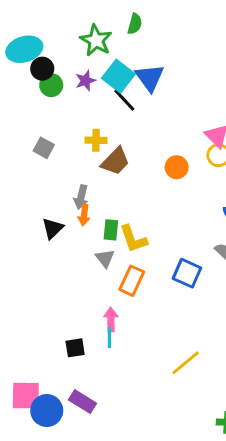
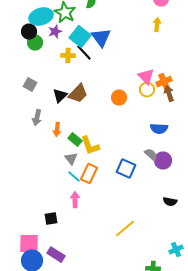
cyan ellipse: (24, 49) -> (41, 17), moved
purple star: (86, 81) -> (55, 32), moved
yellow cross: (96, 140) -> (68, 56), moved
gray arrow: (81, 197) -> (37, 118), moved
black triangle: (53, 228) -> (60, 96), moved
green rectangle: (111, 230) -> (75, 140), turned -56
cyan line: (109, 337) -> (74, 177), moved, turned -48
pink square: (26, 396) -> (29, 244), moved

